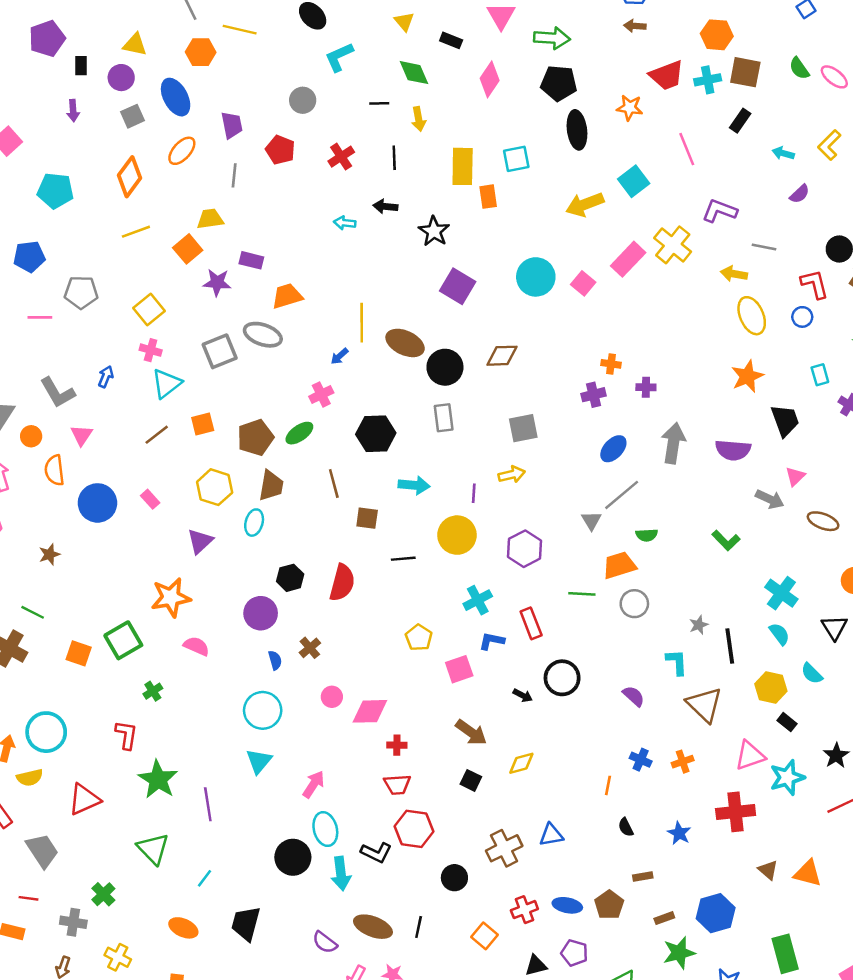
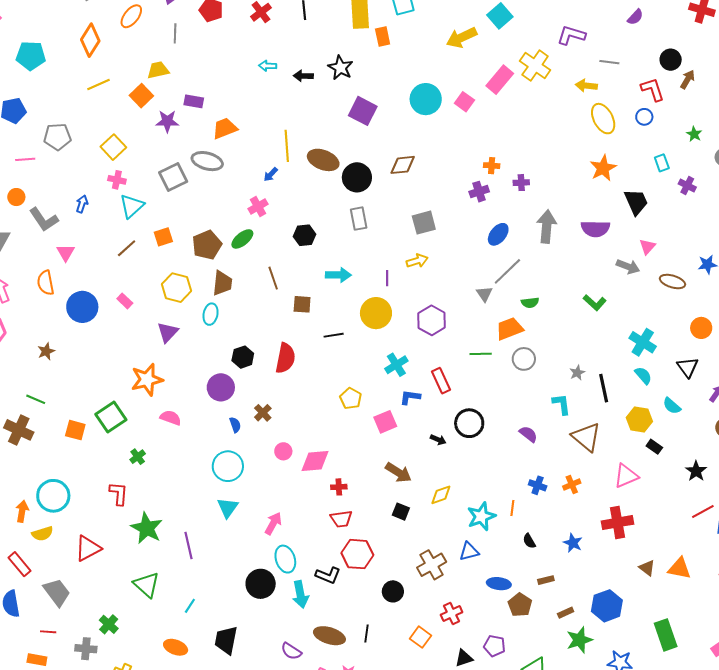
black arrow: (385, 206) -> (303, 76), moved
black hexagon: (376, 434) -> (304, 235), size x0.7
orange circle: (31, 436) -> (16, 197), moved
cyan star: (787, 777) -> (481, 516), moved
blue ellipse: (567, 905) -> (499, 584), moved

